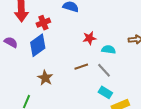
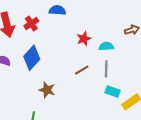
red cross: (43, 23) -> (31, 24), moved
gray line: (104, 70) -> (106, 69), turned 56

